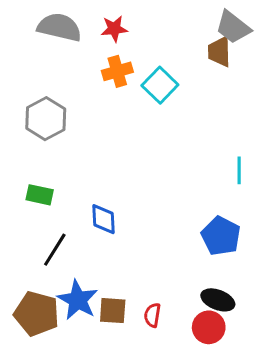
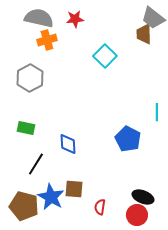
orange cross: (117, 71) -> (47, 40), moved
blue pentagon: (221, 236) -> (128, 139), moved
brown square: (113, 311) -> (74, 189), moved

